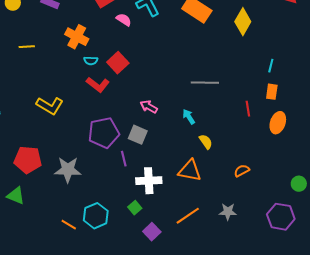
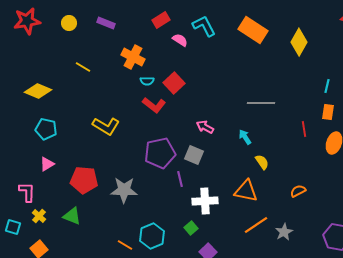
yellow line: (27, 47) -> (83, 67), turned 35
gray star: (228, 212) -> (284, 232), turned -30
orange line: (188, 216) -> (256, 225), moved

